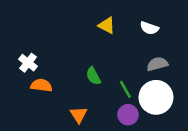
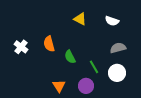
orange semicircle: (41, 85) -> (49, 44), moved, turned -112
white circle: (156, 97) -> (117, 73), size x0.7
purple circle: (128, 115) -> (86, 86), moved

